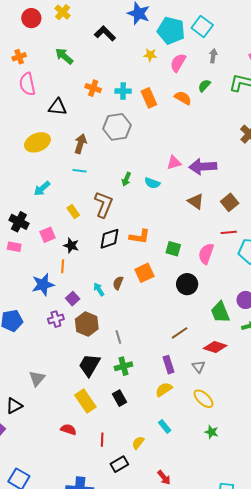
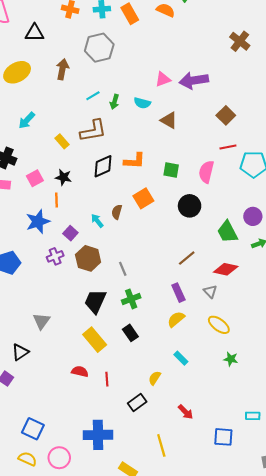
cyan line: (80, 171) -> (93, 96), moved, turned -32
brown triangle: (196, 201) -> (169, 120), moved
brown L-shape: (104, 204) -> (93, 131), turned 64
pink square: (48, 235) -> (35, 178), moved
red line: (102, 440) -> (107, 379), moved

